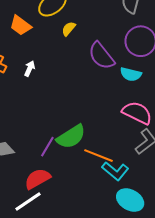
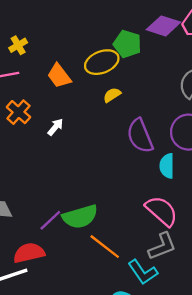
cyan semicircle: (131, 74) -> (167, 166), turned 60
cyan L-shape: (115, 171) -> (143, 272), moved

